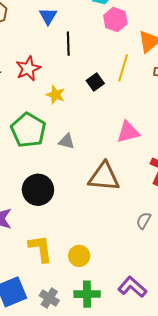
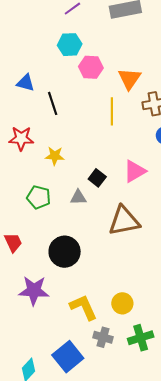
blue triangle: (48, 16) -> (26, 83), turned -30
red star: (28, 69) -> (21, 138), turned -30
black square: (95, 82) -> (97, 178), moved
green pentagon: (28, 130) -> (39, 197), size x0.7
gray cross: (49, 298) -> (103, 337), moved

